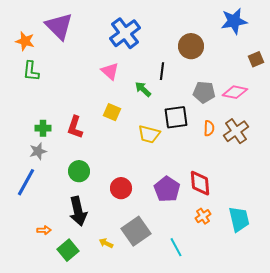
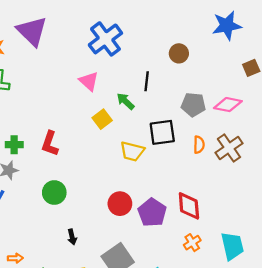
brown circle: (191, 46) -> (179, 53), size x0.7
yellow square: (112, 112) -> (102, 119), moved, turned 30
red circle: (121, 188) -> (120, 204), moved
black arrow: (78, 211) -> (72, 237), moved, size x0.5

